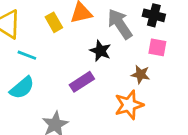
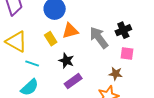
black cross: (154, 15) -> (123, 30), turned -35
black star: (100, 51) -> (66, 61), moved

